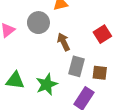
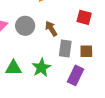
gray circle: (38, 23) -> (25, 26), moved
red square: (102, 34) -> (84, 17), turned -35

